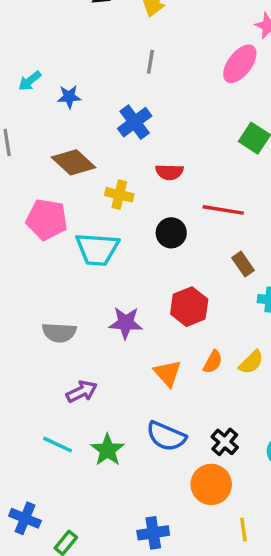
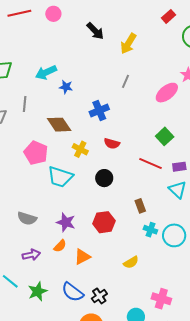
gray line: (150, 62) -> (126, 81), moved
cyan arrow: (30, 81) -> (46, 72), size x1.5
red line: (223, 210) -> (150, 163), moved
orange semicircle: (213, 362) -> (60, 246), moved
orange triangle: (168, 373) -> (82, 257), turned 30
black cross: (225, 442) -> (99, 296), moved

